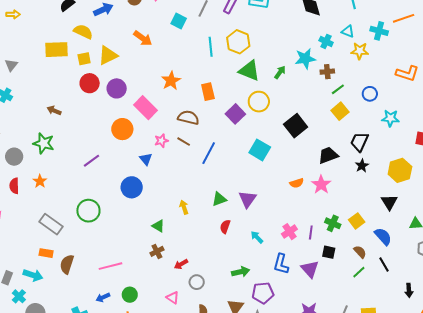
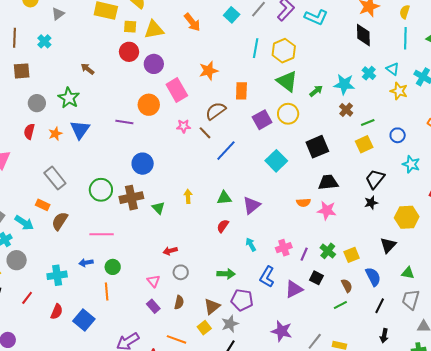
brown cross: (327, 72) -> (346, 110), moved, turned 32
brown semicircle: (188, 118) -> (216, 111), turned -65
black trapezoid: (328, 155) -> (328, 182), moved
blue triangle: (146, 159) -> (80, 130), moved, size x1.5
purple line: (91, 161) -> (124, 122), moved, turned 30
pink star: (321, 185) -> (327, 210), turned 30
green circle: (88, 211) -> (101, 190), moved
brown cross: (157, 251) -> (131, 198), moved, size x1.6
black line: (384, 265) -> (380, 306), moved, turned 42
purple triangle: (310, 269) -> (294, 289), turned 30

